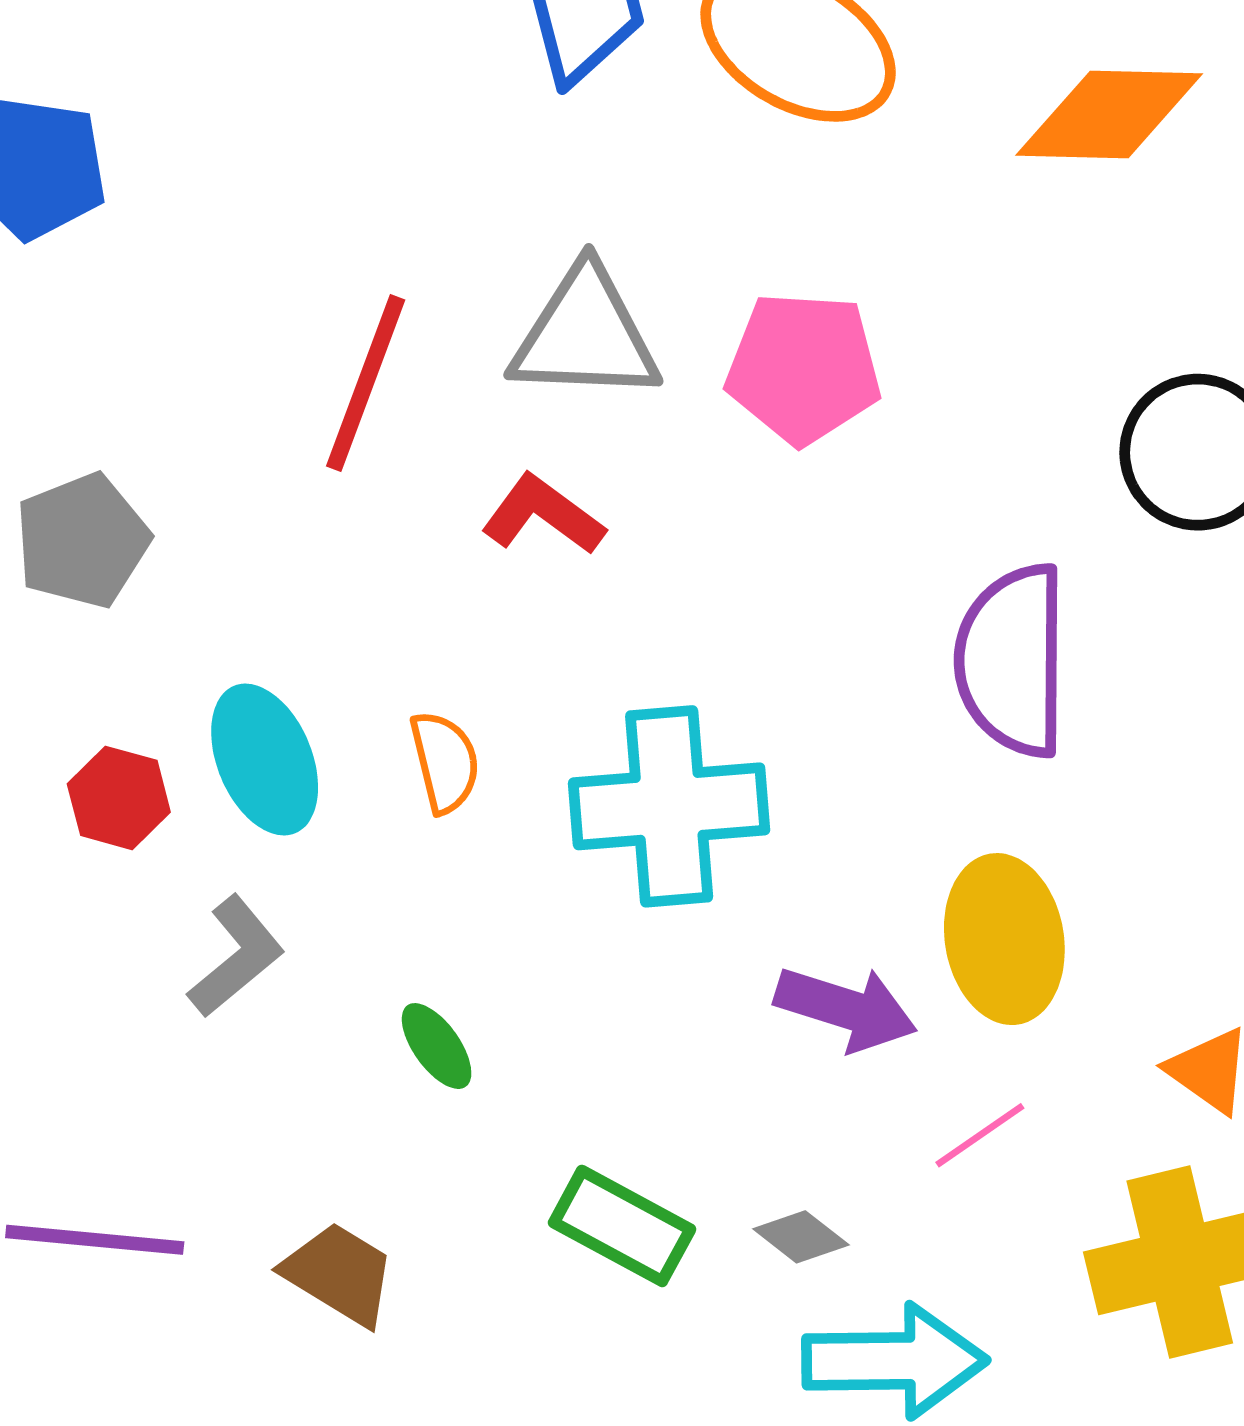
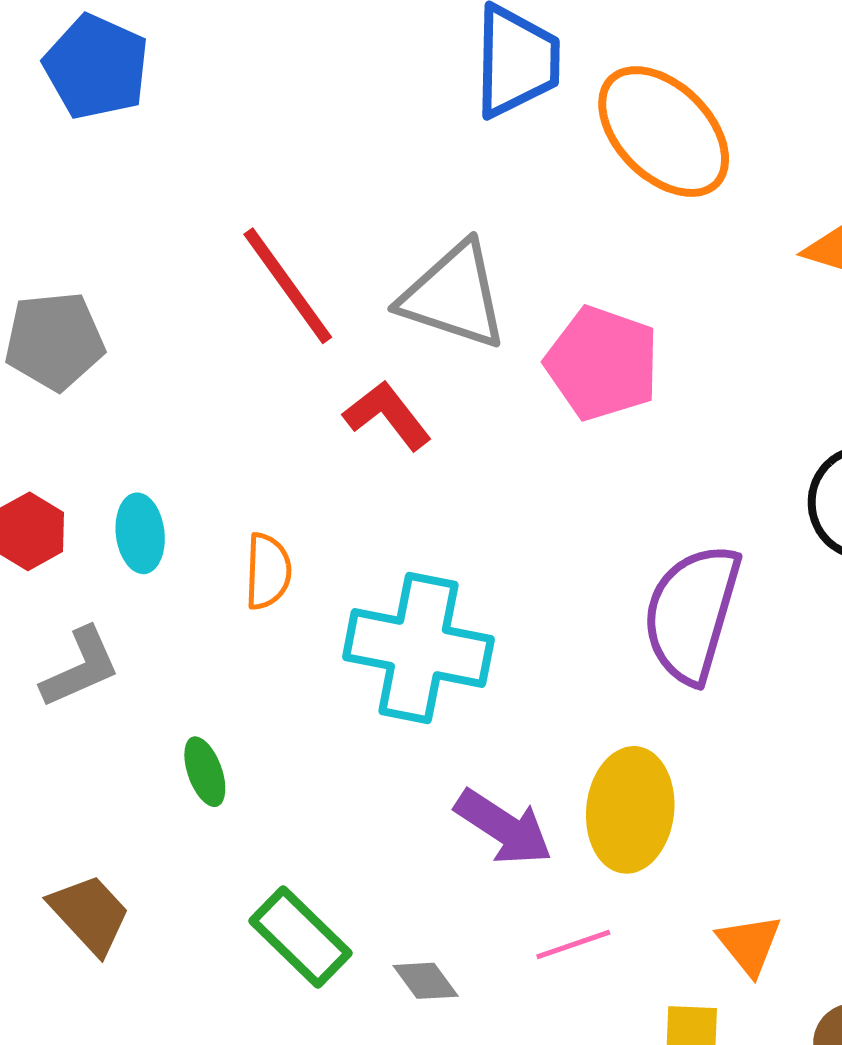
red line: (366, 383) -> (288, 286), turned -72
cyan ellipse: (265, 760) -> (140, 533), size x0.7

